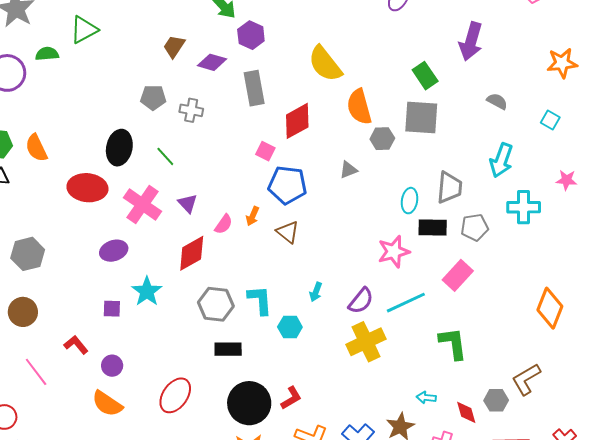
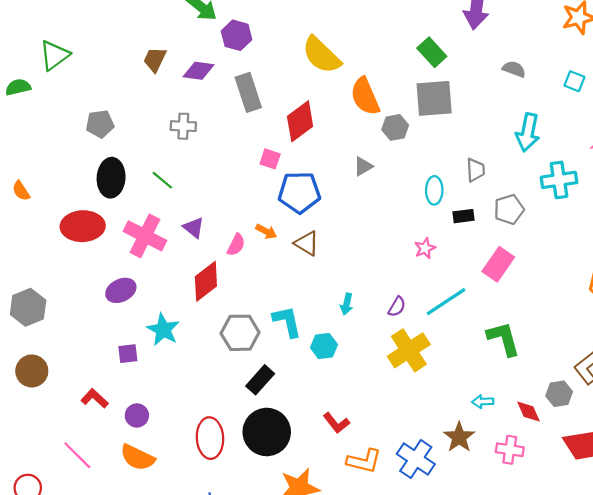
gray pentagon: (153, 97) -> (100, 124), moved
orange semicircle: (36, 148) -> (21, 191), size x0.7
gray trapezoid: (449, 187) -> (476, 170), size x0.7
orange arrow: (253, 216) -> (266, 232), turned -78
black rectangle: (433, 227) -> (463, 216), size x0.7
pink star: (394, 252) -> (425, 248), size x0.6
purple semicircle: (361, 301) -> (397, 307), size x0.7
black rectangle: (228, 349) -> (260, 380), turned -40
pink line: (36, 372) -> (77, 455), moved
red ellipse: (175, 395) -> (210, 438), turned -30
red L-shape: (291, 398) -> (336, 423), turned 90
black circle: (249, 403) -> (267, 432), moved

